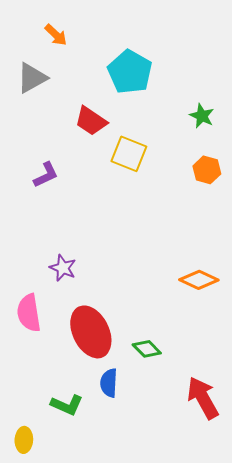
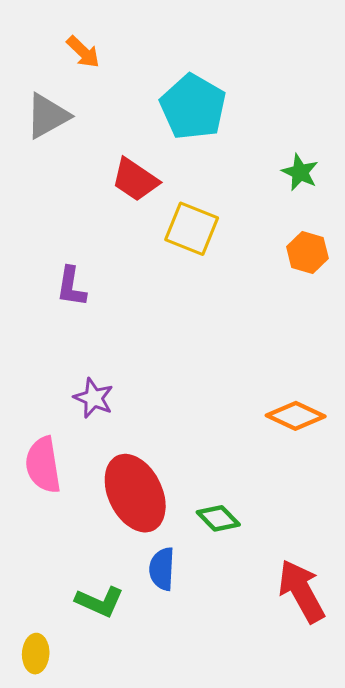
purple L-shape: (46, 175) -> (71, 287), moved, turned 124

